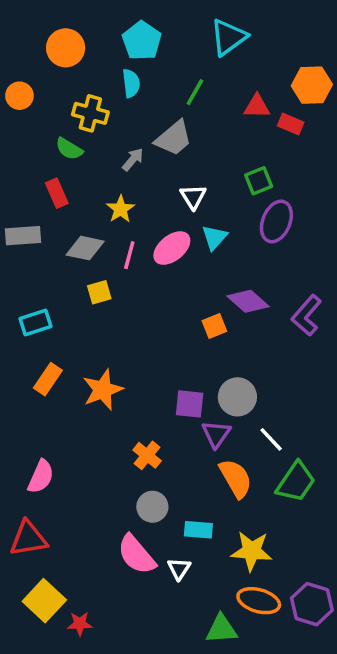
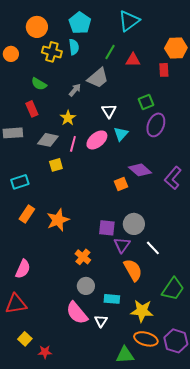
red triangle: (257, 106) -> (133, 60), moved
yellow cross: (90, 113) -> (52, 52), moved
red rectangle: (291, 124) -> (164, 70), turned 64
green trapezoid: (296, 482) -> (173, 289), moved
yellow square: (44, 601) -> (25, 339), size x0.6

